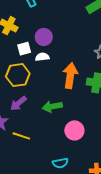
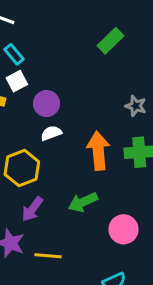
white square: (24, 49) -> (17, 81), moved

